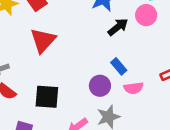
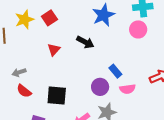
black arrow: (118, 27) -> (85, 42), moved, turned 66
red triangle: (43, 40) -> (54, 50), size x0.6

